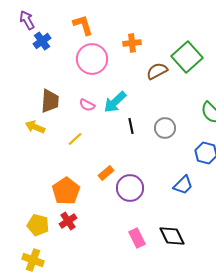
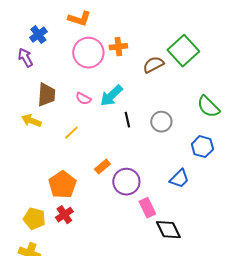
purple arrow: (27, 20) -> (25, 58), moved
orange L-shape: (83, 25) -> (79, 19), turned 125
orange cross: (132, 43) -> (118, 47), moved
pink rectangle: (137, 238) -> (147, 208), moved

